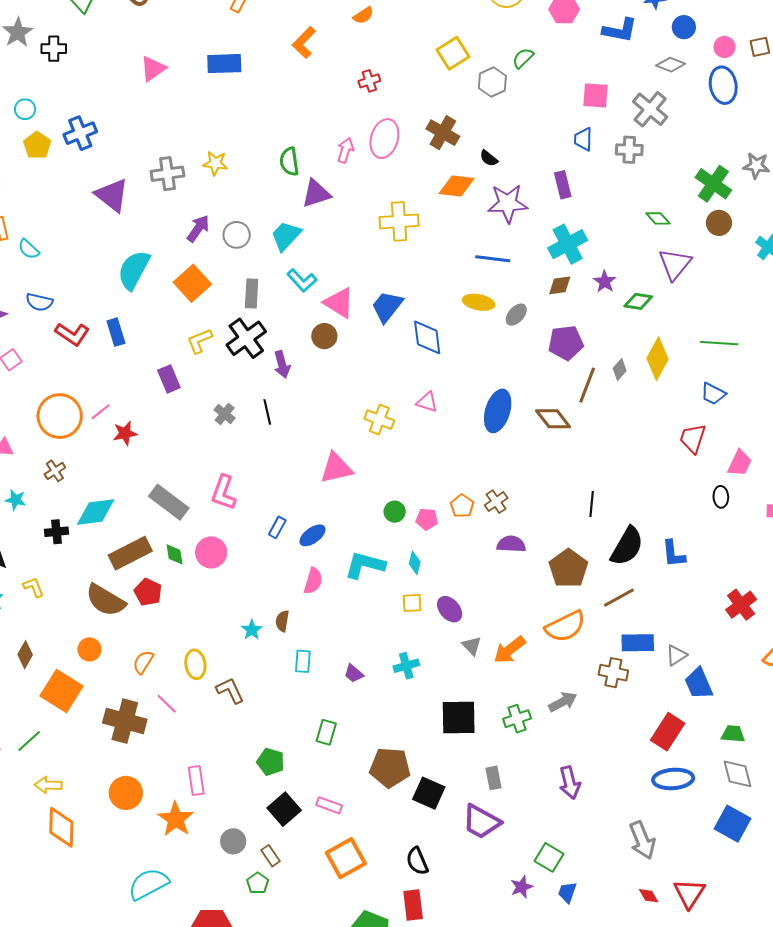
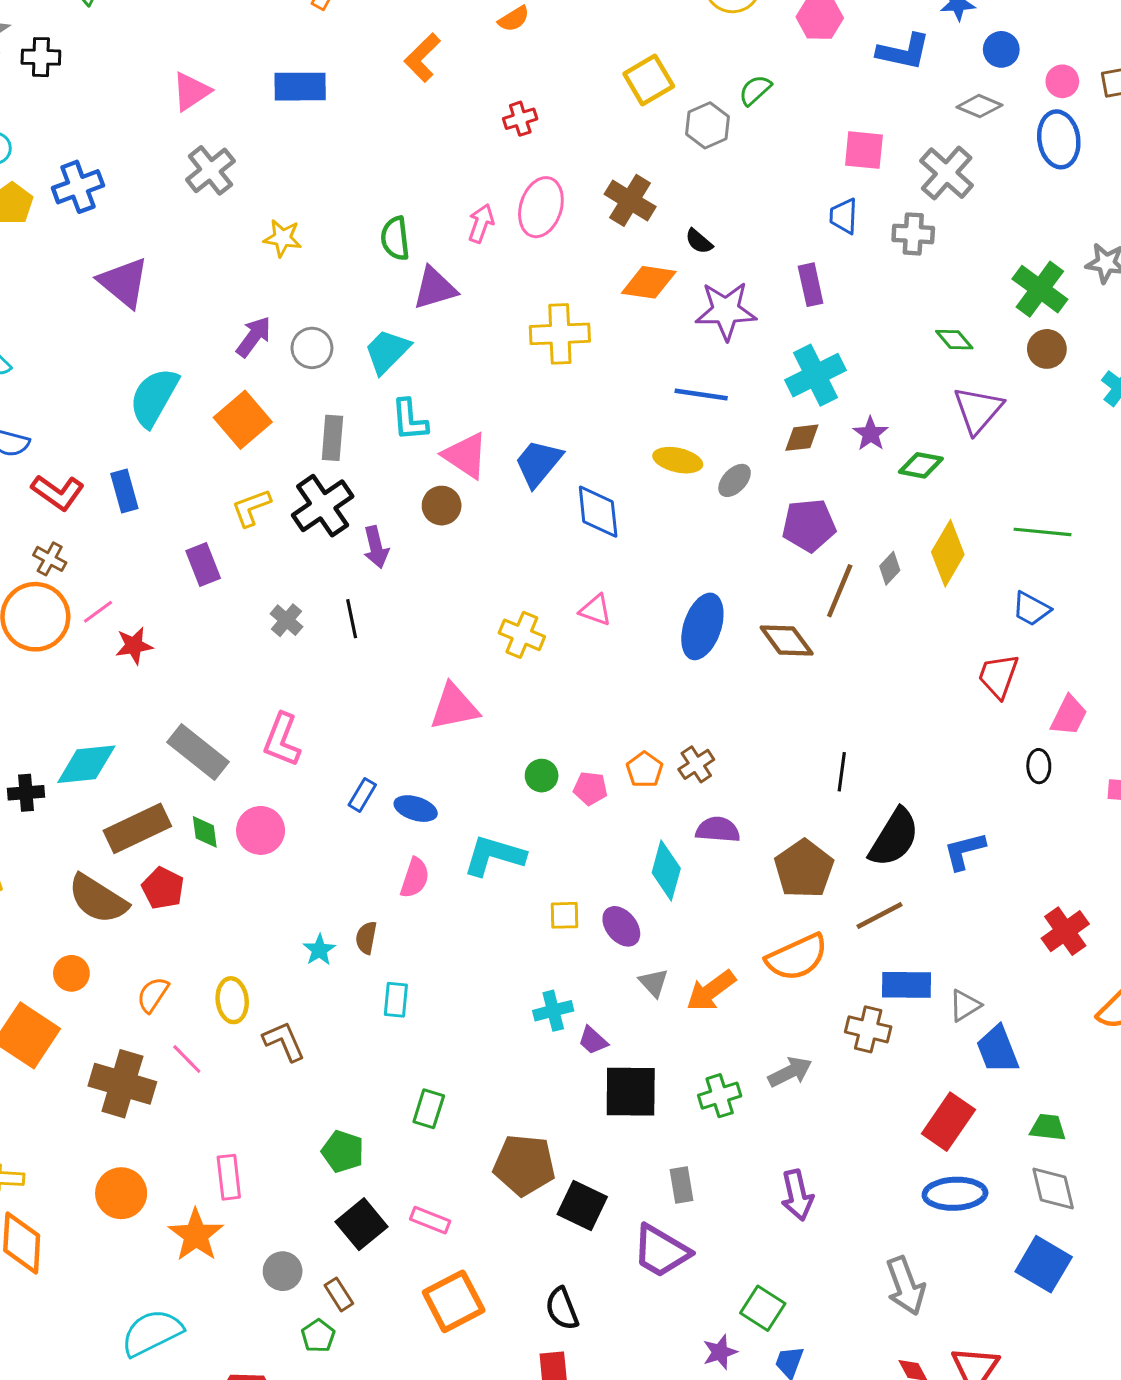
gray cross: (167, 174) -> (210, 170), moved, turned -32
cyan L-shape: (302, 280) -> (410, 420), turned 36
brown cross: (55, 471) -> (50, 559), moved, turned -30
blue ellipse: (313, 535) -> (416, 809), turned 52
blue L-shape: (673, 554) -> (964, 851), turned 80
cyan diamond: (415, 563) -> (666, 871), moved, size x1.6
purple trapezoid: (354, 673) -> (593, 1041), moved

